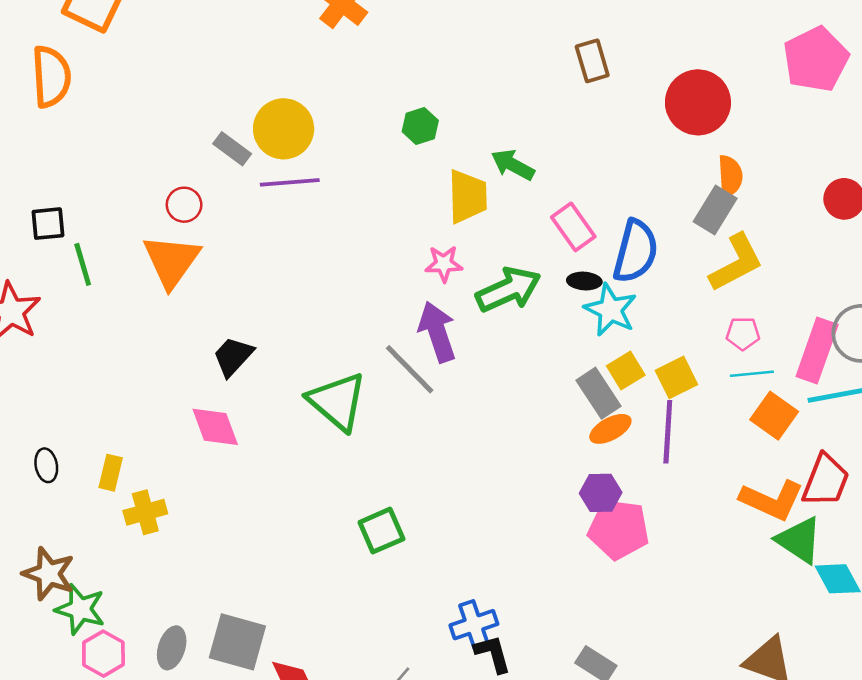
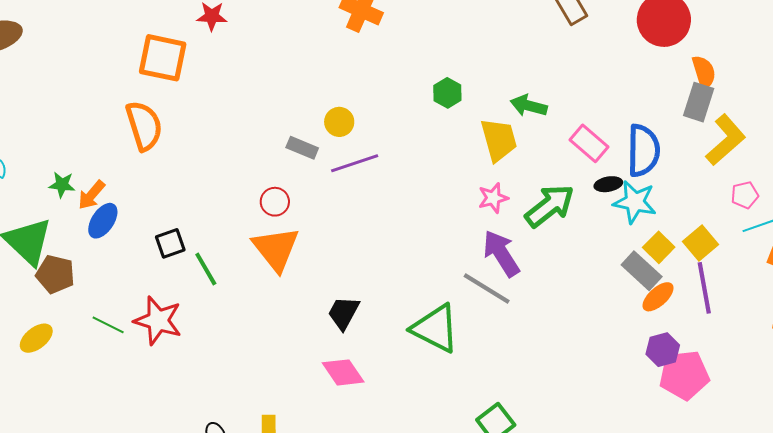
yellow circle: (284, 129) -> (339, 122), size x0.6

